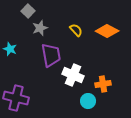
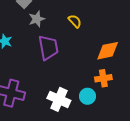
orange diamond: (107, 31) -> (108, 51), moved, turned -40
white cross: (73, 75) -> (59, 99), moved

